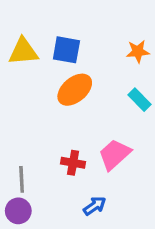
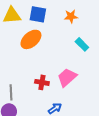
orange star: (138, 51) -> (71, 16), moved
orange ellipse: (75, 90) -> (31, 39), moved

